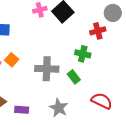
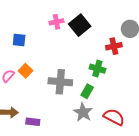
green rectangle: (74, 77) -> (87, 91), turned 64
gray star: (59, 108) -> (83, 112), moved

